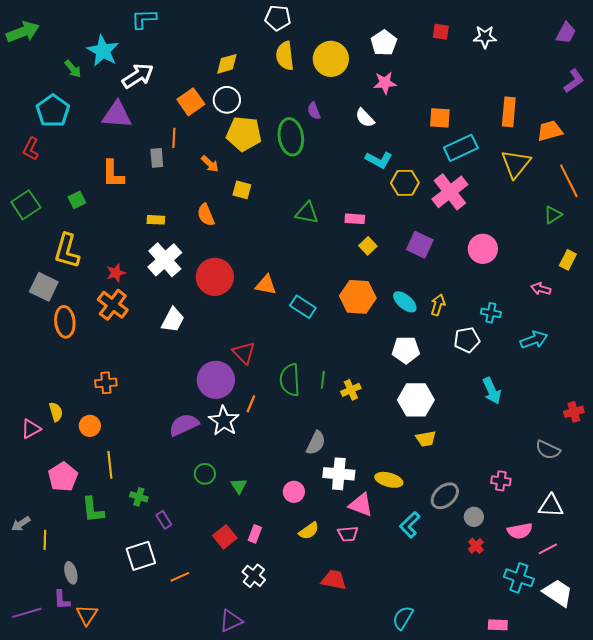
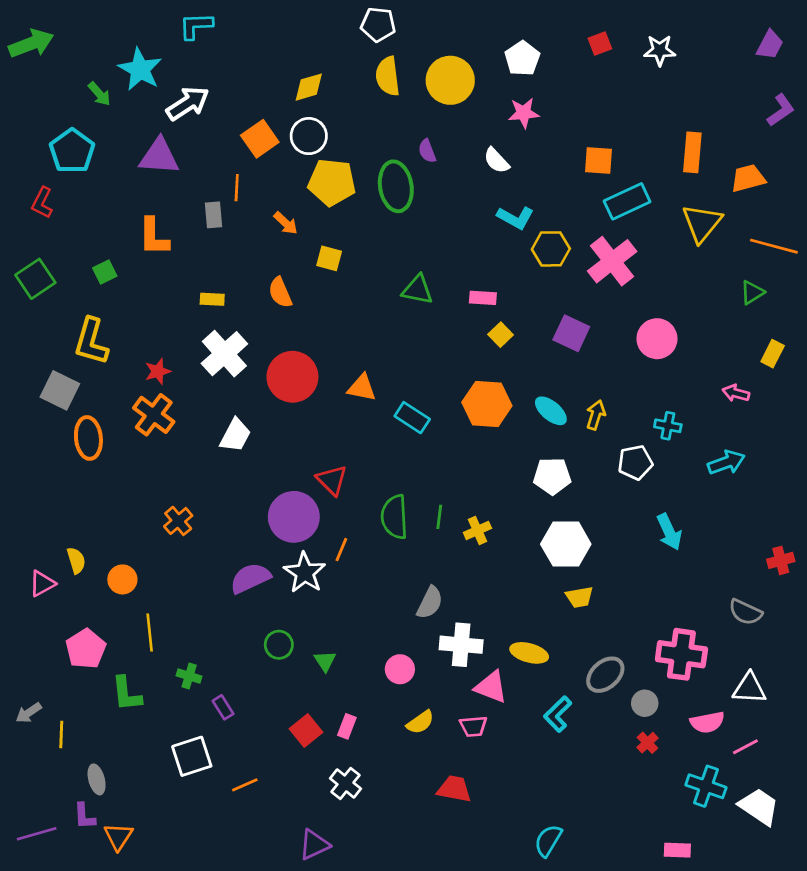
red square: (441, 32) -> (600, 44), turned -30
orange line: (569, 181) -> (774, 246), turned -48
orange cross: (106, 383) -> (178, 521), moved, turned -35
pink cross: (501, 481) -> (681, 654), size x1.8

